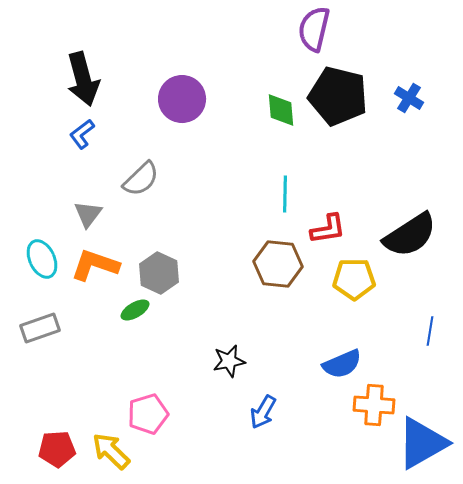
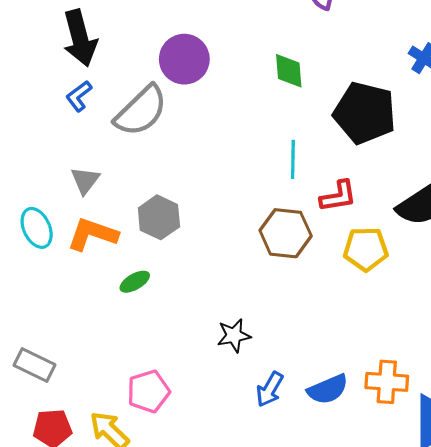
black pentagon: (338, 96) -> (365, 113), moved
gray semicircle: (141, 179) -> (141, 111), moved, size x1.4
gray hexagon: (159, 273) -> (159, 217), moved
gray rectangle: (40, 328) -> (35, 365), moved, turned 45
blue semicircle: (342, 364) -> (328, 389), moved

